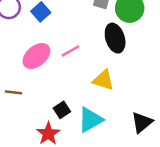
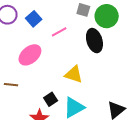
pink line: (70, 51) -> (59, 32), moved
yellow triangle: (103, 80) -> (74, 74), moved

